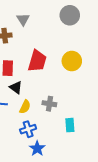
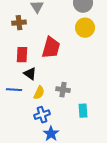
yellow circle: (72, 61) -> (85, 28), moved

